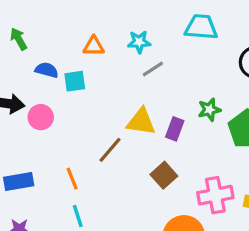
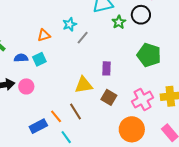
green star: (209, 110) -> (119, 22), moved
yellow triangle: (141, 122) -> (84, 85), moved
brown line: (110, 150) -> (76, 111), moved, turned -54
blue rectangle: (19, 182) -> (38, 126), moved

